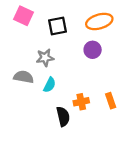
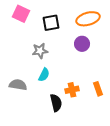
gray semicircle: (24, 77) -> (18, 85), moved

